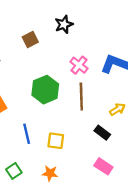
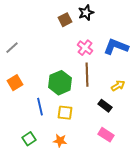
black star: (64, 24) -> (86, 13), moved
brown square: (30, 40) -> (65, 20), moved
green hexagon: (45, 90) -> (60, 83), moved

